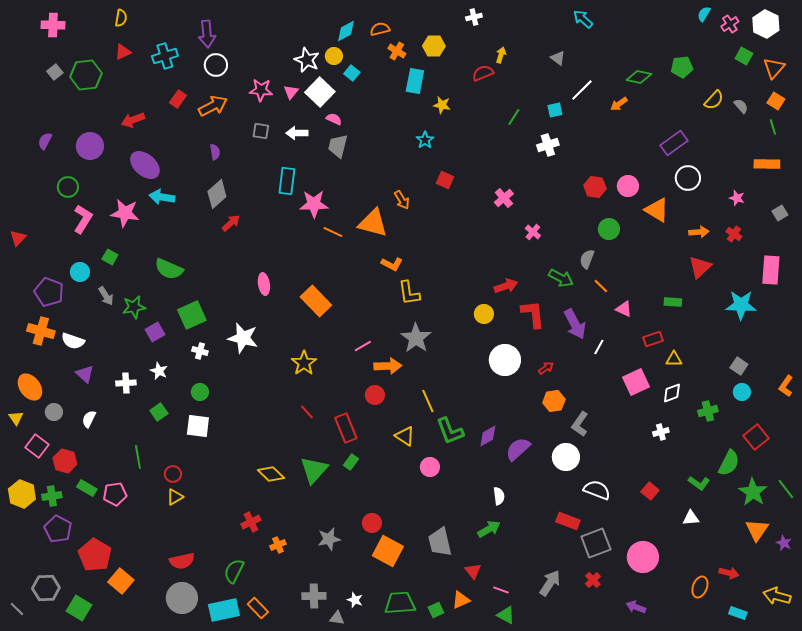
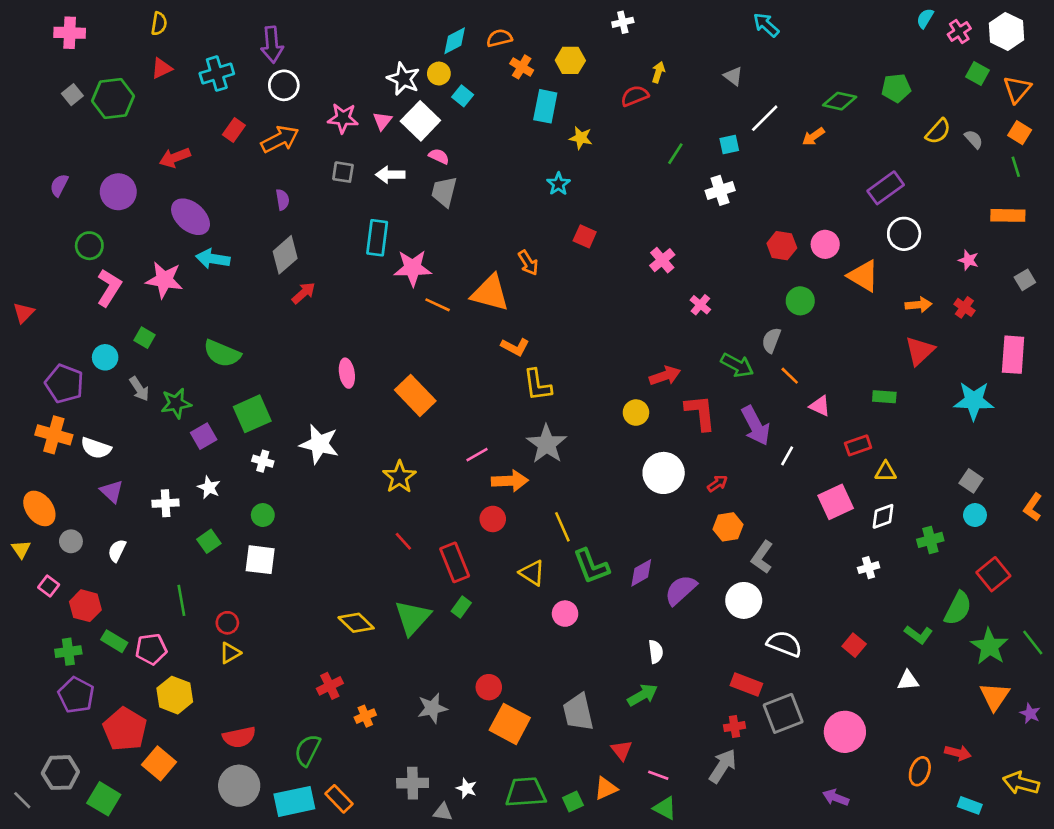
pink square: (37, 446) -> (49, 586), size x0.7
yellow hexagon: (22, 494) -> (175, 695), moved
red cross: (593, 580) -> (735, 727), moved, turned 35

